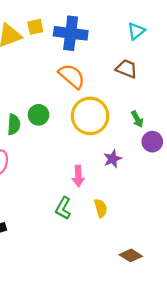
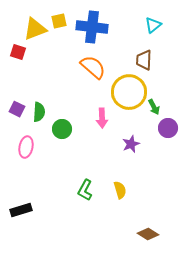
brown trapezoid: (126, 69) -> (144, 60), turned -110
green circle: (39, 115) -> (62, 129), moved
yellow circle: (90, 116) -> (129, 92), moved
pink arrow: (78, 176) -> (102, 118), moved

